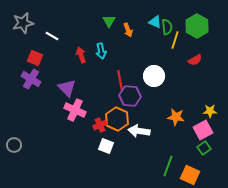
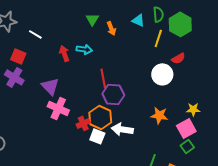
green semicircle: (167, 27) -> (158, 14), moved
cyan arrow: (101, 51) -> (84, 49), turned -70
white circle: (154, 76) -> (162, 74), moved
white square: (106, 146) -> (97, 136), moved

